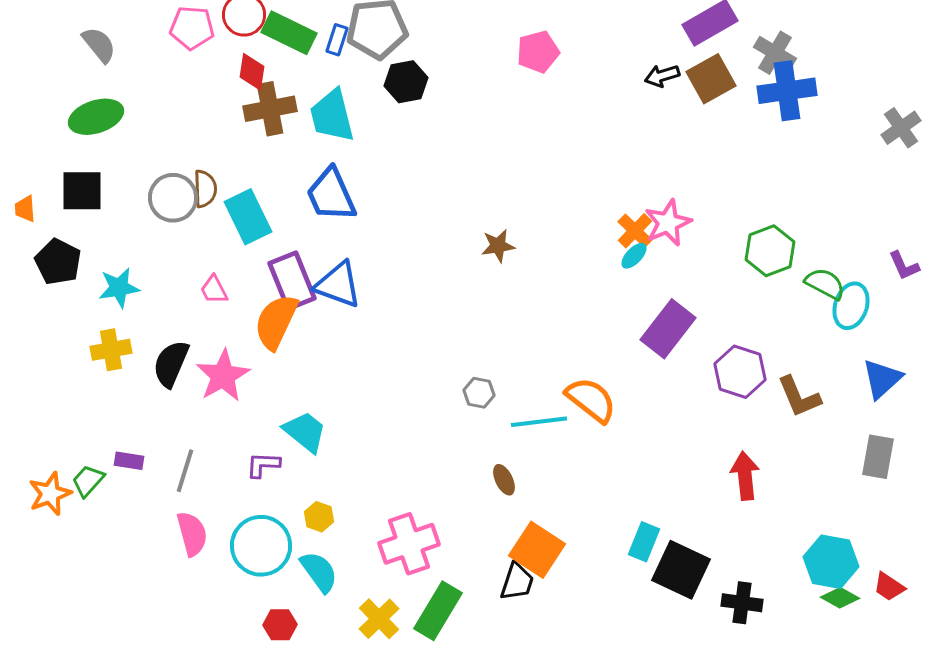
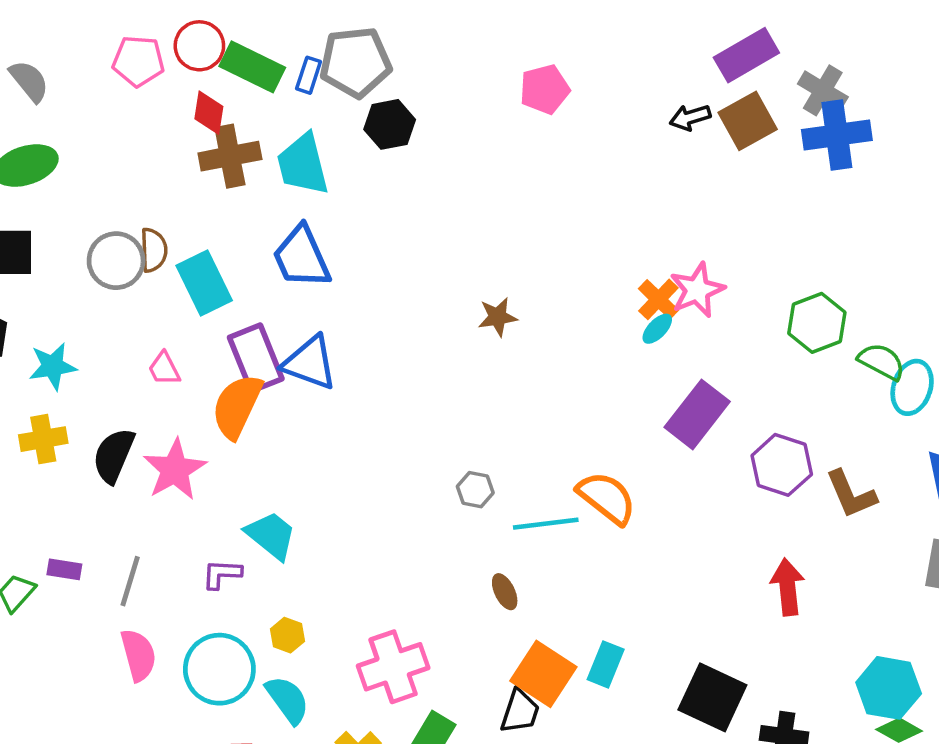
cyan rectangle: (644, 542) -> (606, 664), moved

